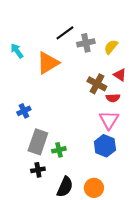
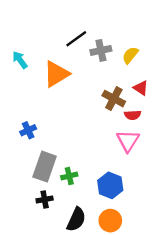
blue hexagon: (105, 146) -> (110, 185), moved

